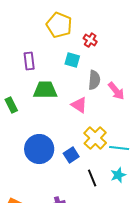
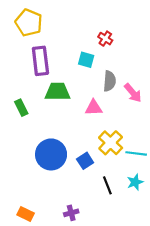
yellow pentagon: (59, 25) -> (29, 23), moved
purple rectangle: (29, 61) -> (40, 61), size x1.5
pink triangle: (79, 105) -> (94, 108), turned -36

